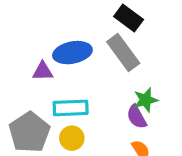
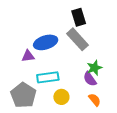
black rectangle: (129, 18) -> (79, 17), turned 42
yellow circle: (72, 138) -> (61, 97), moved

